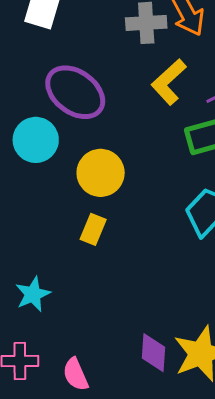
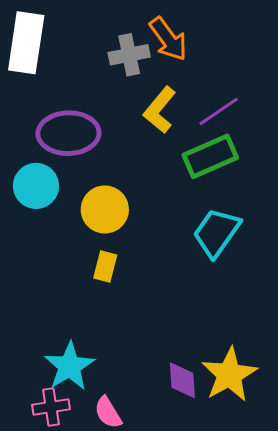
purple ellipse: (75, 92) -> (68, 133), turned -30
cyan star: (33, 294) -> (69, 366), moved, size x1.4

